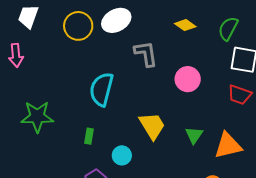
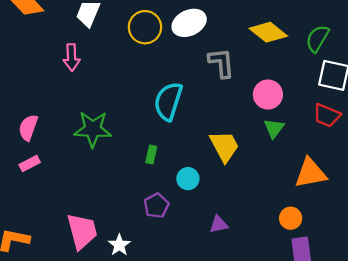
yellow diamond: (185, 25) -> (268, 32), size x1.5
green triangle: (194, 135) -> (274, 128), moved

